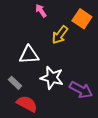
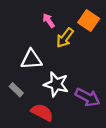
pink arrow: (41, 11) -> (49, 21), moved
red semicircle: (27, 104) -> (42, 112), moved

